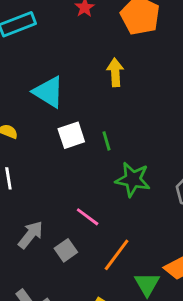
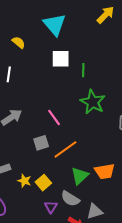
yellow arrow: (115, 72) -> (106, 15), moved, turned 30
gray square: (66, 250) -> (41, 143), moved

